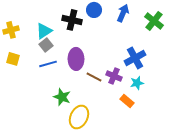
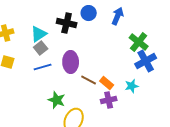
green cross: (154, 21) -> (139, 42), moved
blue cross: (135, 58) -> (146, 61), moved
purple cross: (114, 76) -> (109, 100), moved, turned -35
orange rectangle: (127, 101) -> (107, 83), moved

